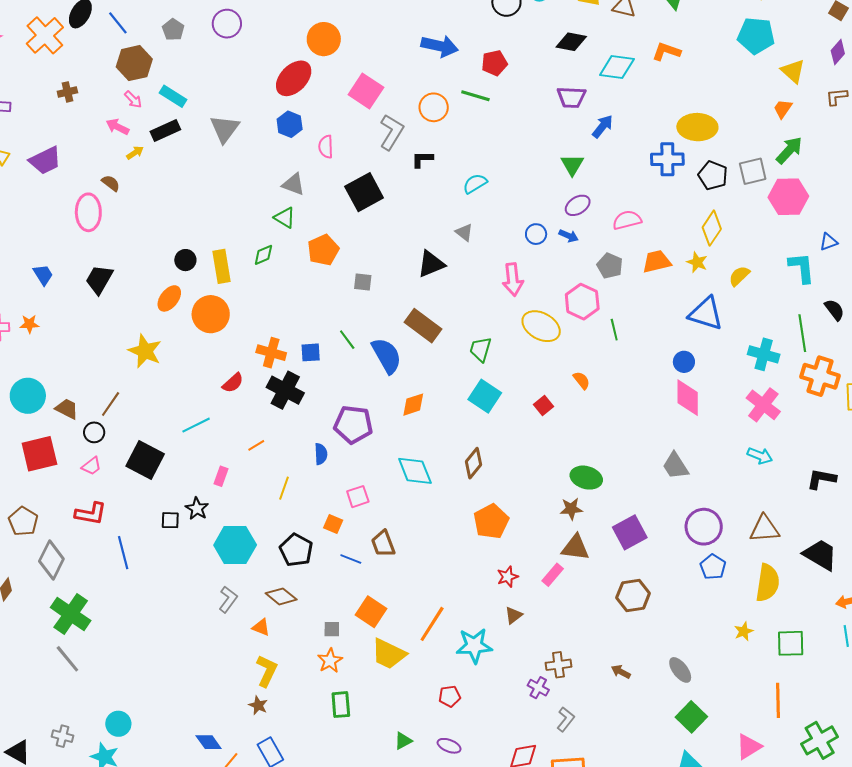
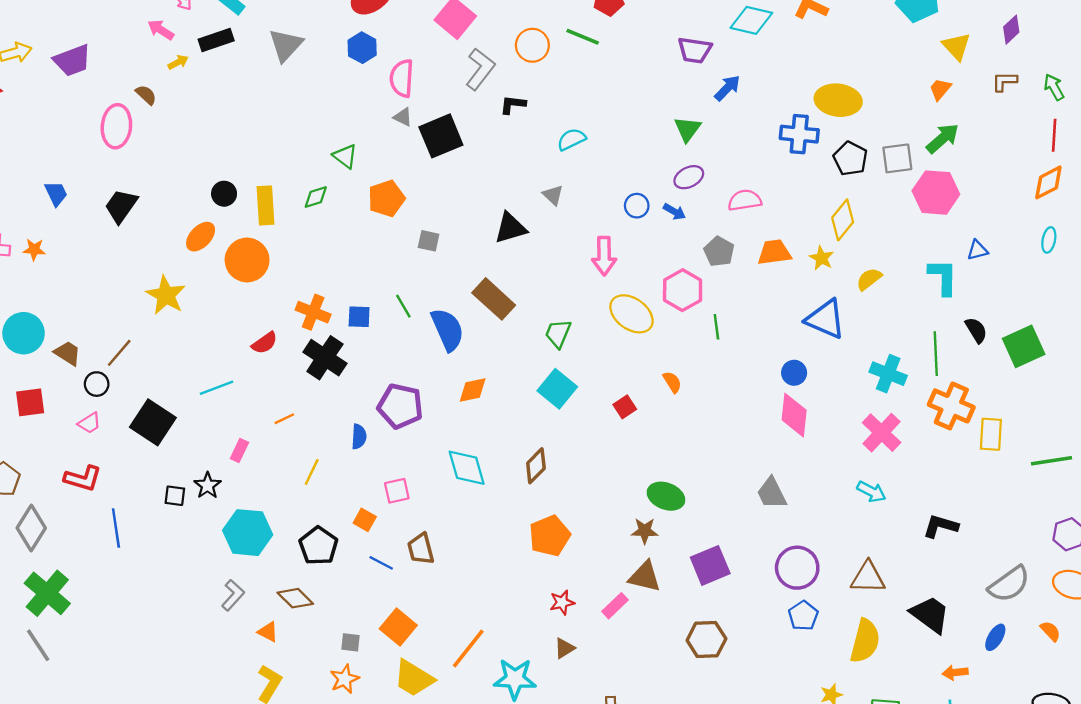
pink semicircle: (326, 147) -> (402, 78), size x1.4
gray triangle: (293, 184) -> (403, 117), moved, size x0.7
red square: (39, 454) -> (30, 402), size x0.7

